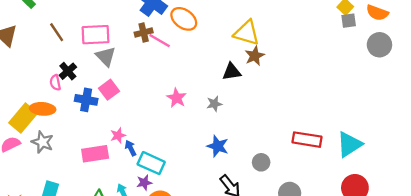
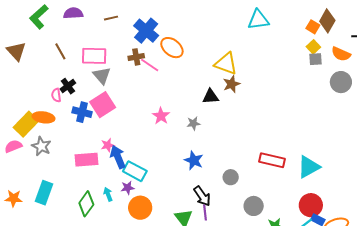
pink square: (109, 90) -> (103, 105), size x1.4
blue arrow: (131, 148) -> (118, 157), size x1.6

